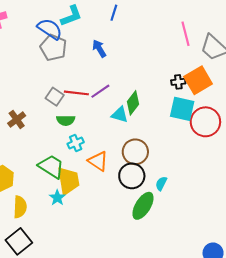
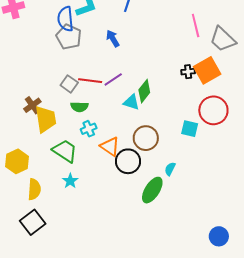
blue semicircle: (50, 29) -> (66, 19), turned -130
cyan square: (182, 109) -> (190, 129), moved, size x0.7
black circle: (132, 176) -> (128, 161), moved
yellow trapezoid: (68, 181) -> (46, 119), moved

